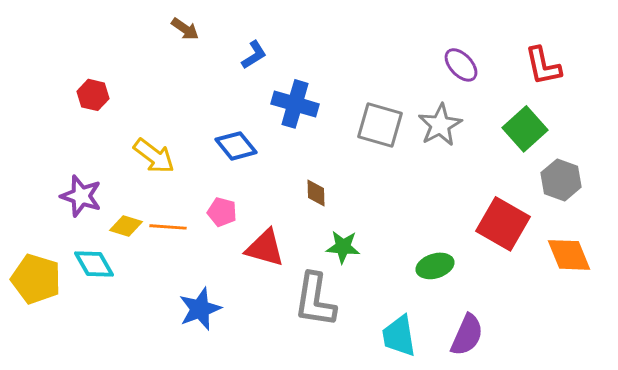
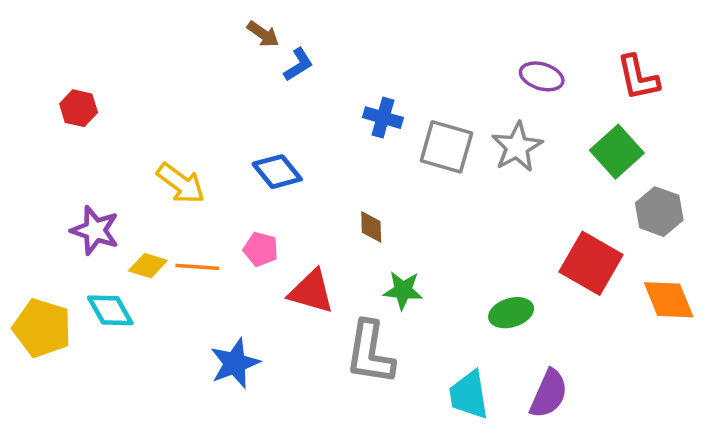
brown arrow: (185, 29) -> (263, 34), moved
purple ellipse: (461, 65) -> (542, 76), turned -30
red hexagon: (93, 95) -> (79, 108), moved
blue cross: (295, 104) -> (383, 118), moved, size x0.7

